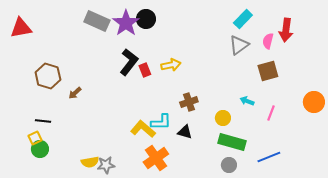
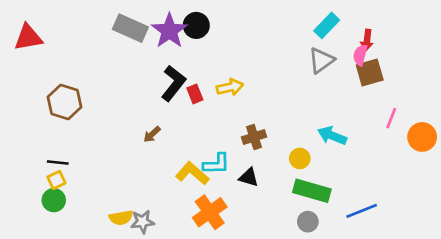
red arrow: (286, 30) -> (367, 40), moved, size x0.7
brown square: (268, 71) -> (370, 72), moved
brown arrow: (75, 93) -> (152, 134), moved
cyan arrow: (247, 101) -> (332, 136), size x1.5
pink line: (271, 113) -> (391, 118), moved
yellow square: (35, 138) -> (56, 180), moved

